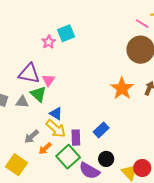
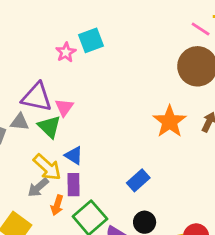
gray triangle: (22, 102) -> (20, 122), moved
yellow arrow: (56, 129) -> (47, 167), moved
purple rectangle: (76, 138) -> (74, 185), moved
orange arrow: (45, 148) -> (57, 205), turned -32

